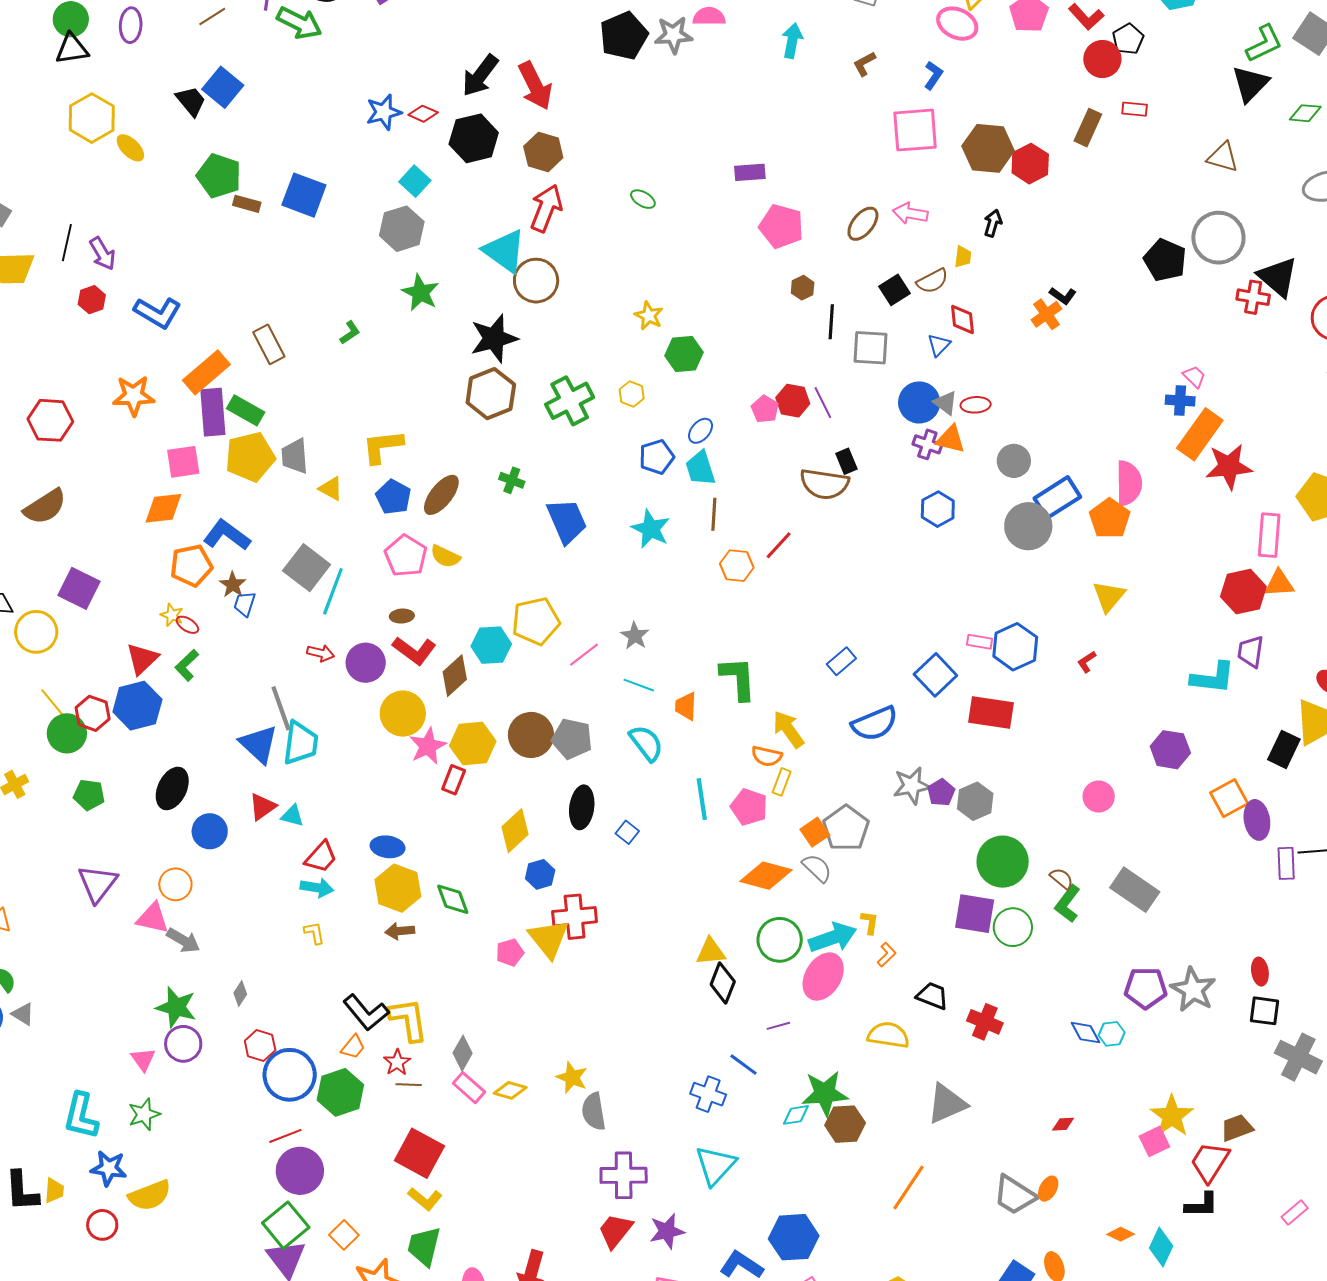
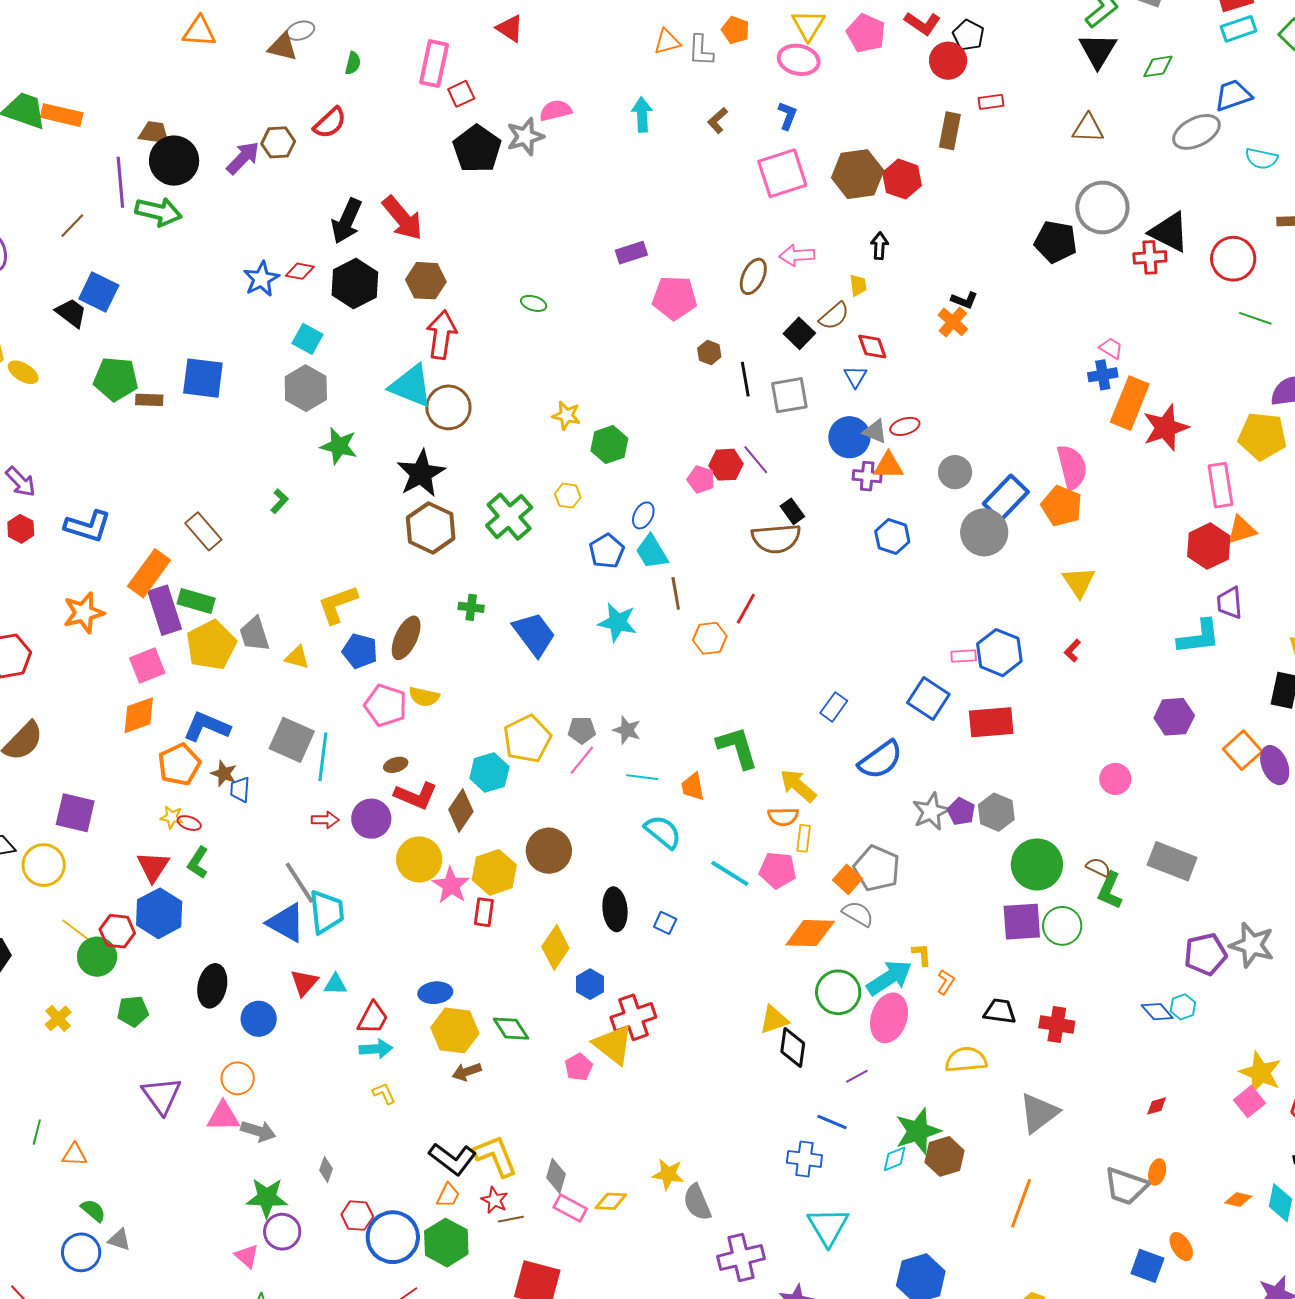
gray pentagon: (572, 739) -> (582, 730), moved, size x0.7
cyan line: (702, 799) -> (730, 873), turned -36

